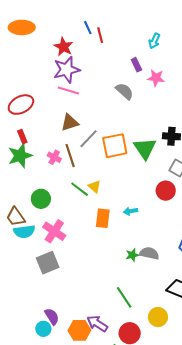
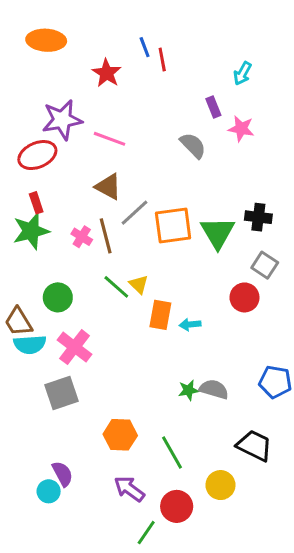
purple star: (67, 70) -> (62, 120), moved
brown triangle: (70, 123) -> (108, 187), turned 42
orange rectangle: (103, 218) -> (160, 315), moved
orange hexagon: (79, 330) -> (120, 435), moved

